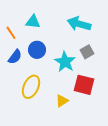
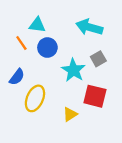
orange line: (11, 33) -> (21, 43), moved
blue circle: (37, 50) -> (47, 48), moved
blue semicircle: (15, 57) -> (17, 77), moved

